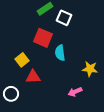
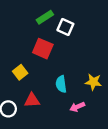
cyan semicircle: (60, 53) -> (61, 84), moved
red triangle: (33, 77) -> (32, 100), moved

